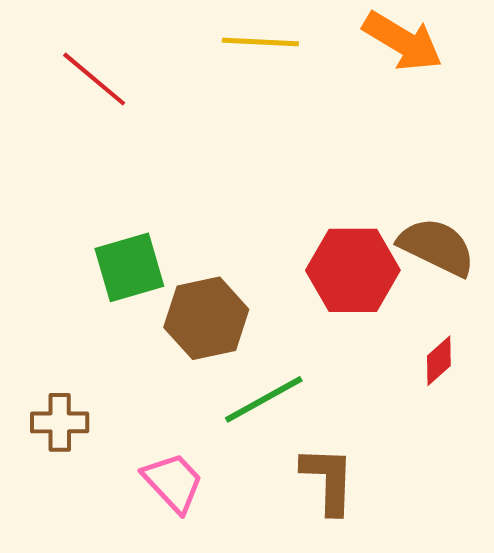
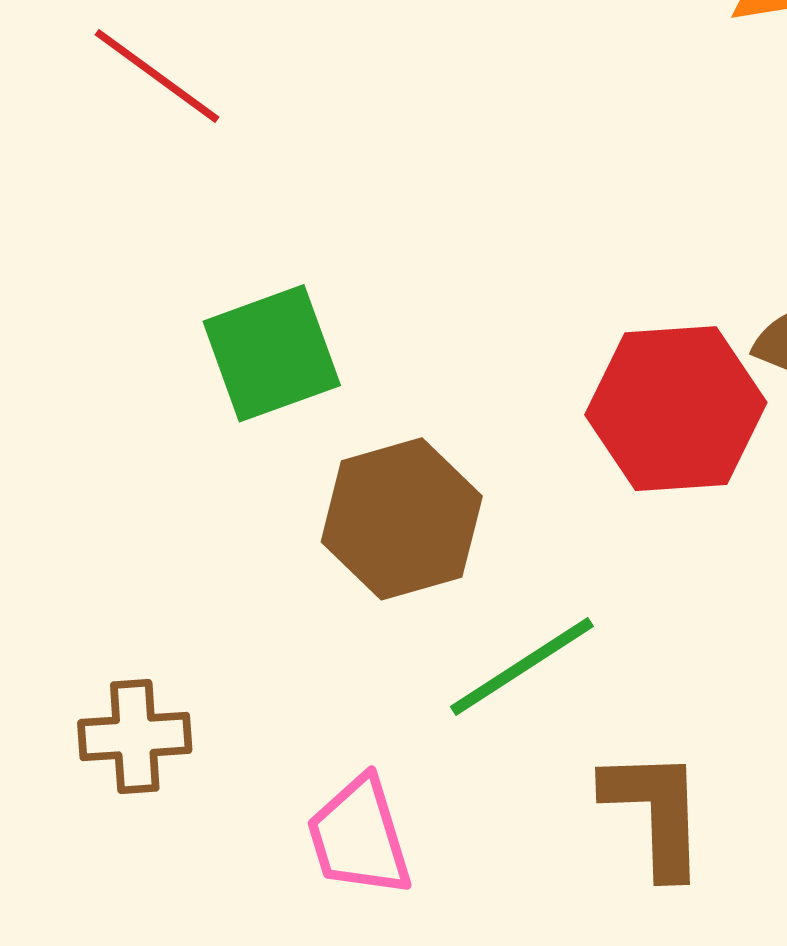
green square: (129, 267) -> (272, 353), moved
pink trapezoid: (173, 482) -> (359, 837), turned -150

